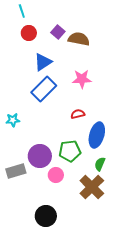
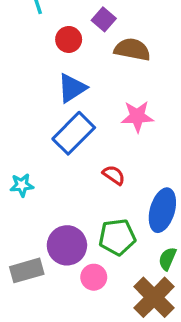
purple square: (58, 32) -> (104, 19), moved
red circle: (29, 33) -> (69, 39), moved
red semicircle: (78, 114) -> (114, 175), moved, turned 48

